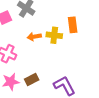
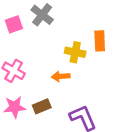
orange arrow: (34, 37) -> (61, 76), moved

